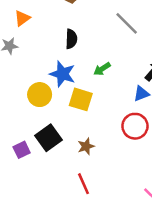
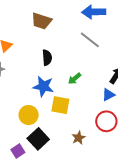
yellow circle: (40, 95) -> (29, 115), moved
brown star: (86, 146) -> (79, 138), moved

